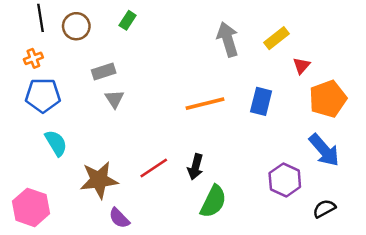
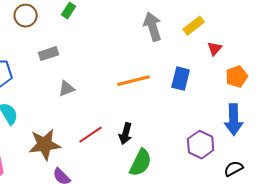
gray triangle: (114, 99) -> (67, 89), moved, turned 42
orange pentagon: (328, 99) -> (237, 77), size x0.7
blue arrow: (324, 150) -> (234, 120), turned 40

